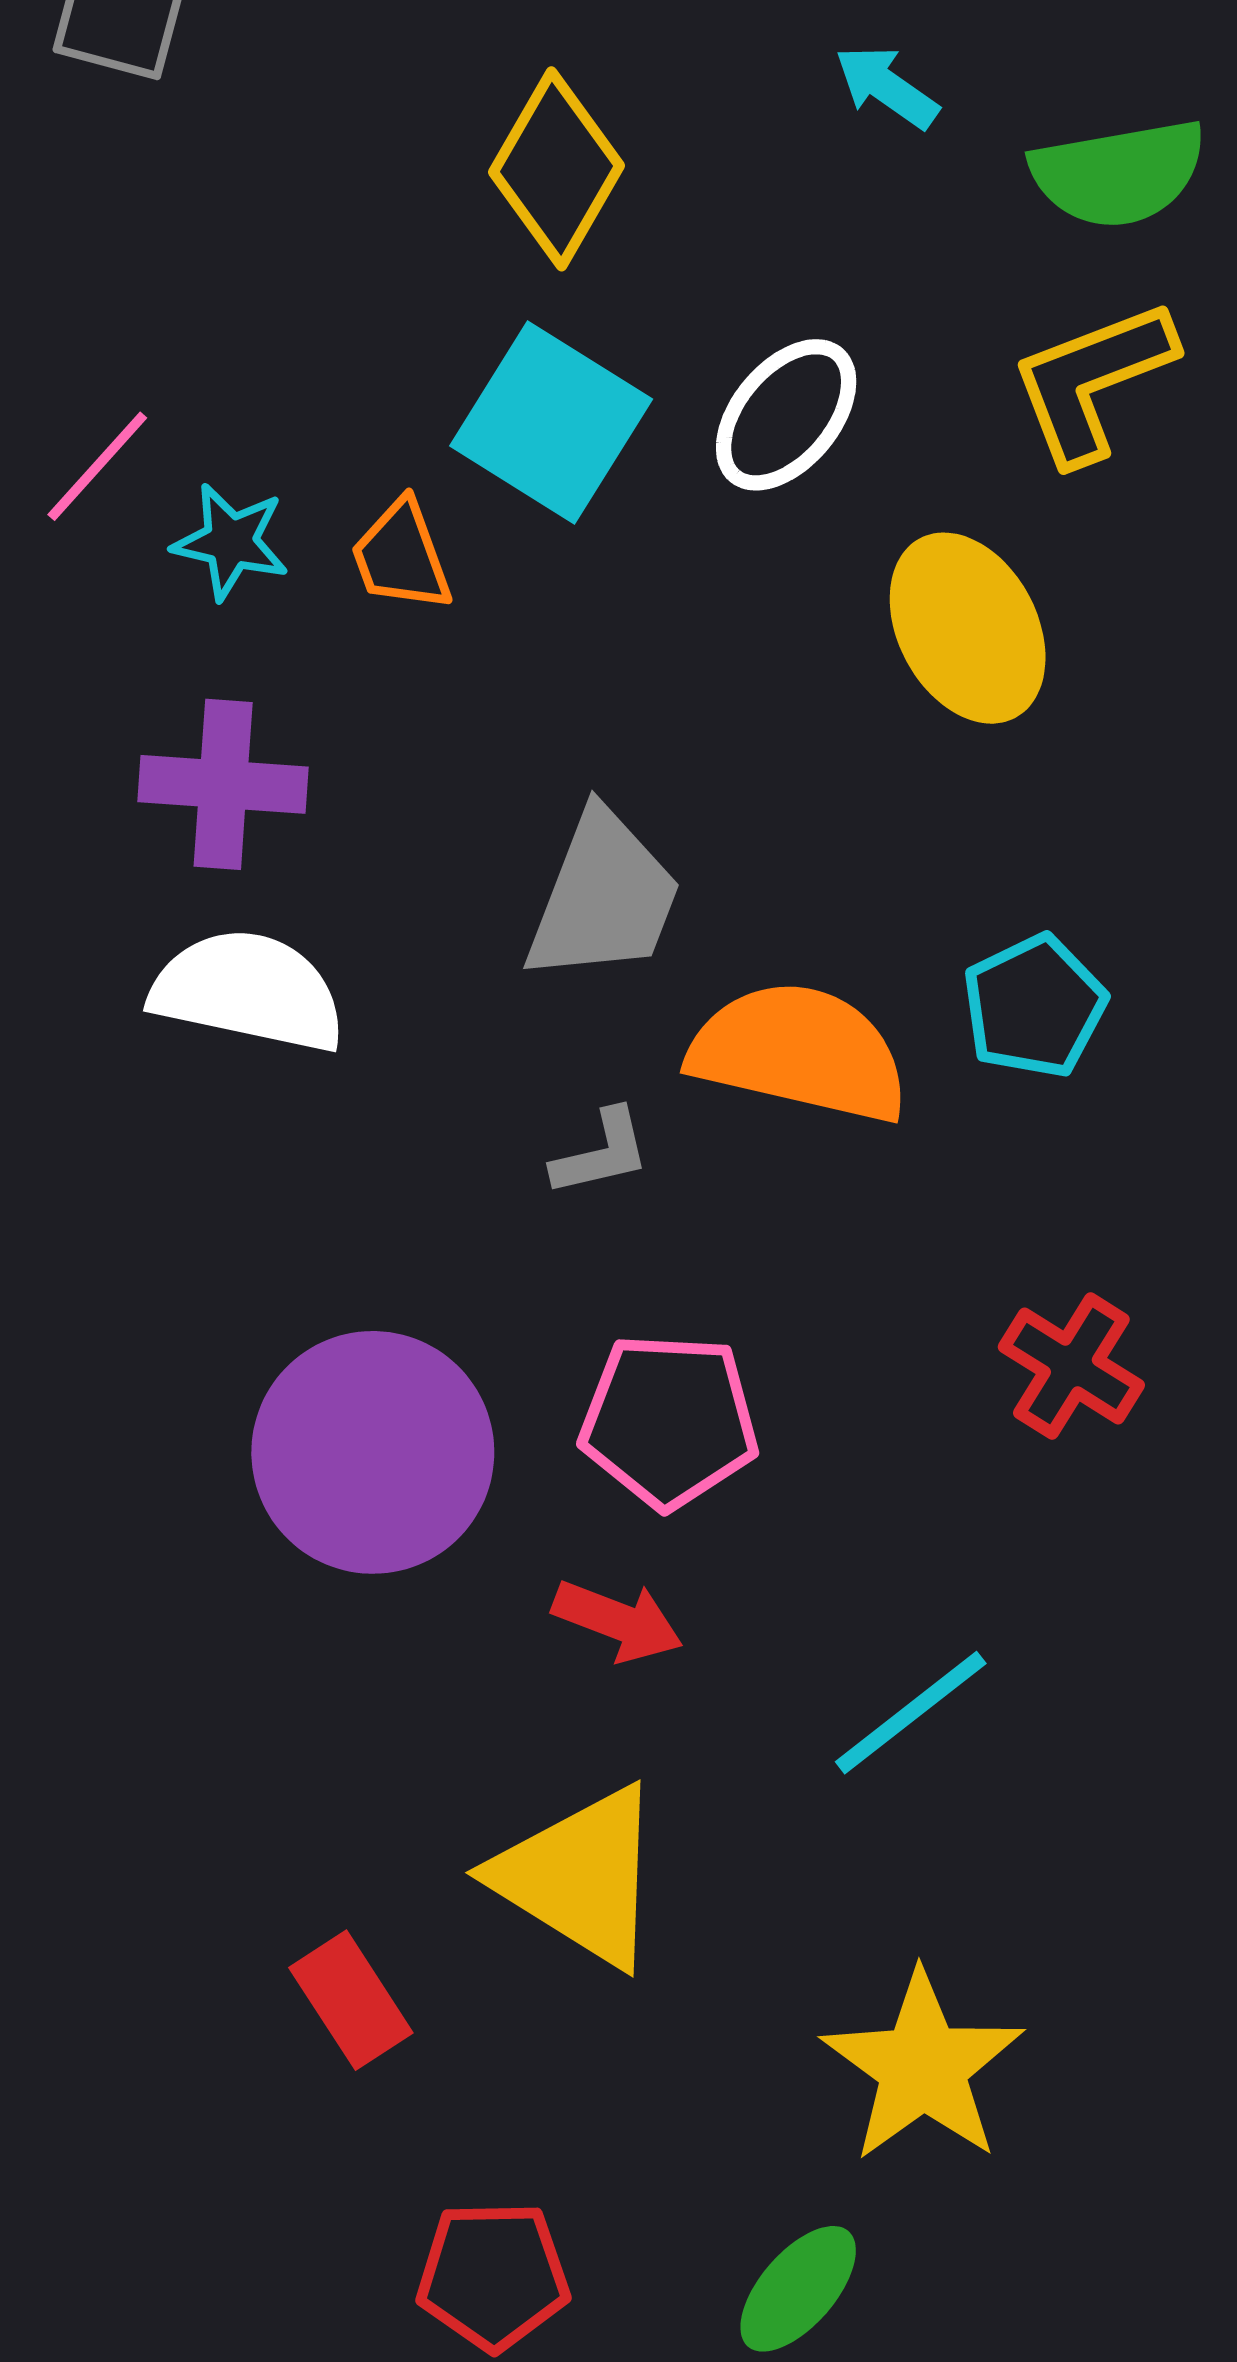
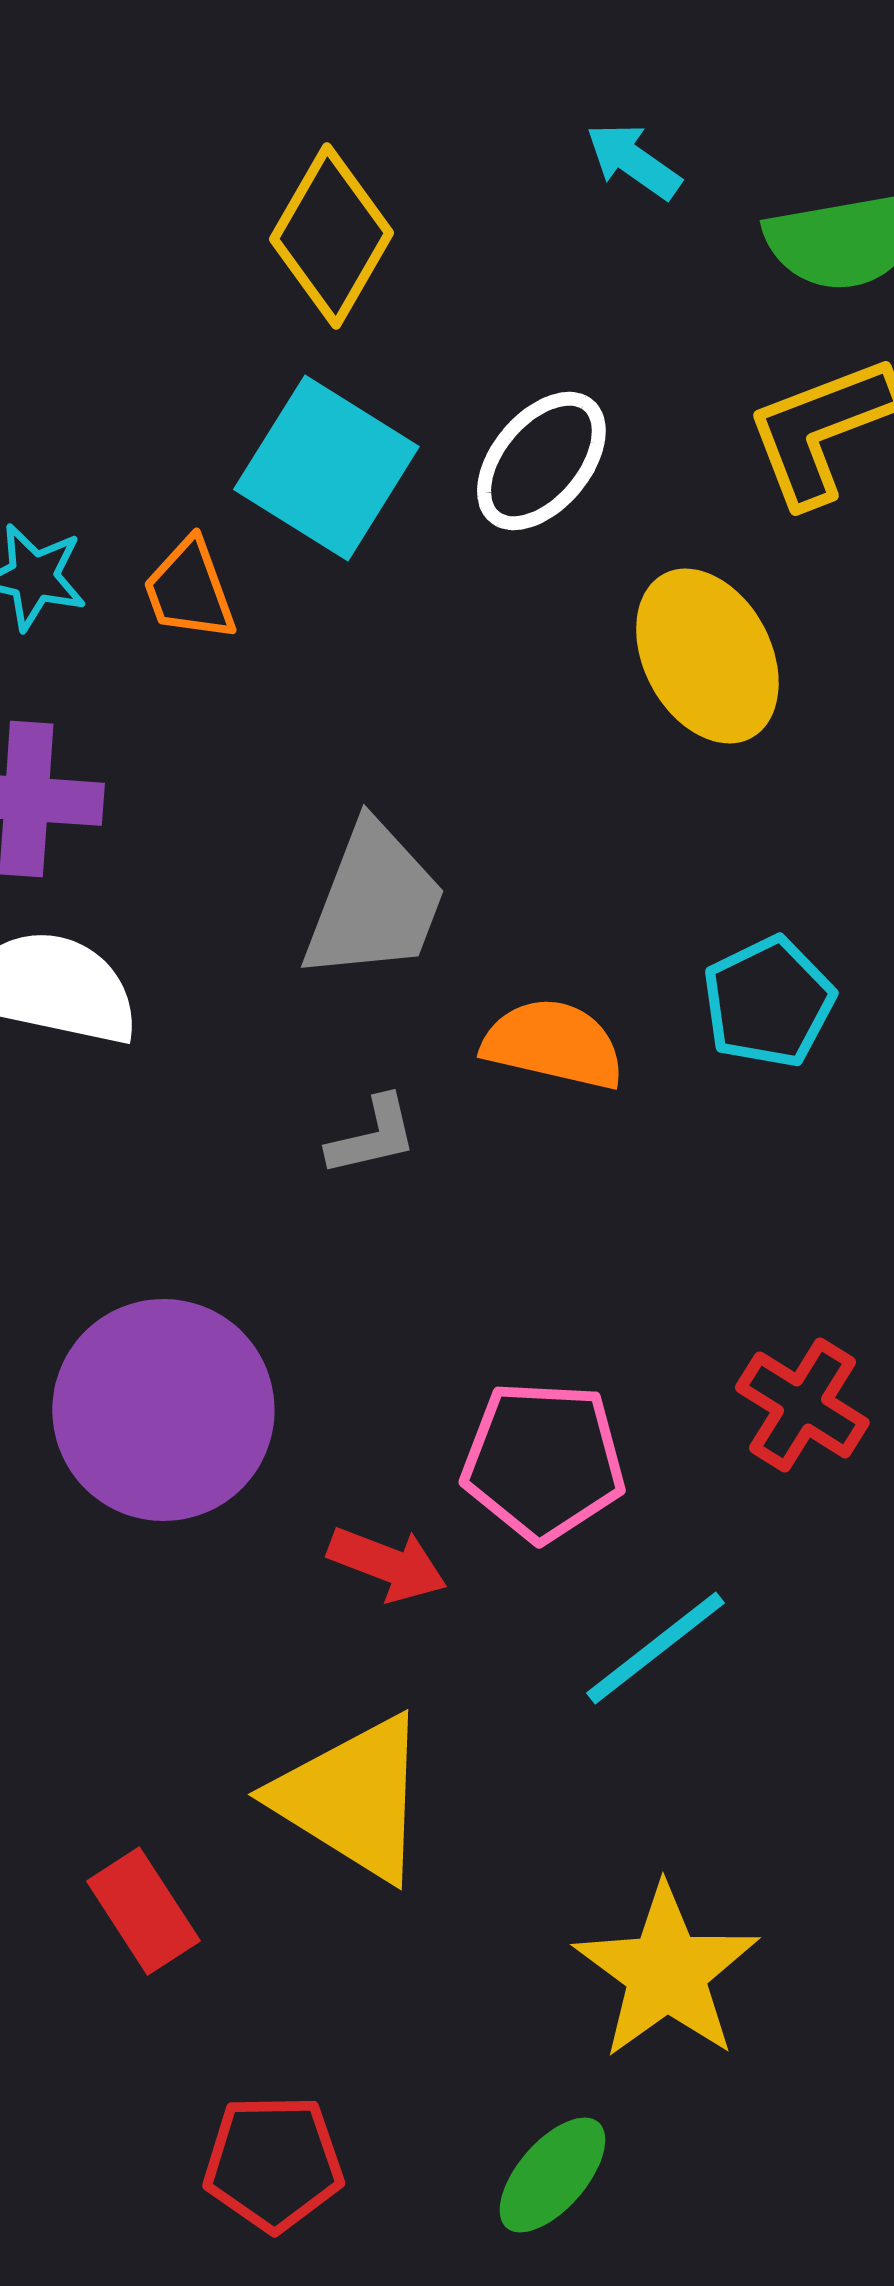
orange semicircle: (799, 1052) -> (553, 1044), size x0.7
red cross: (1071, 1366) -> (802, 1405), moved
pink pentagon: (669, 1421) -> (543, 1461), moved

